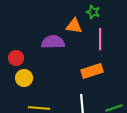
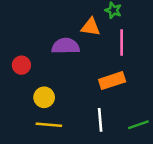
yellow circle: (24, 78) -> (44, 97), moved

